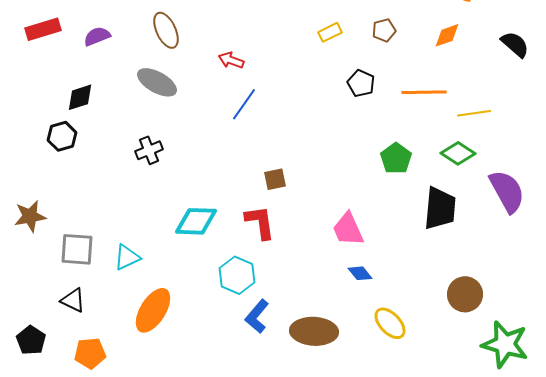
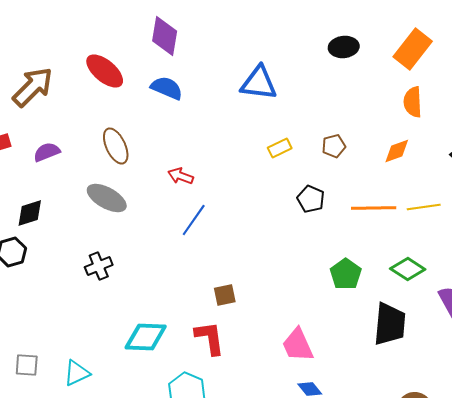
yellow line: (474, 113) -> (424, 207), moved
gray square: (77, 249) -> (27, 365), size x0.7

